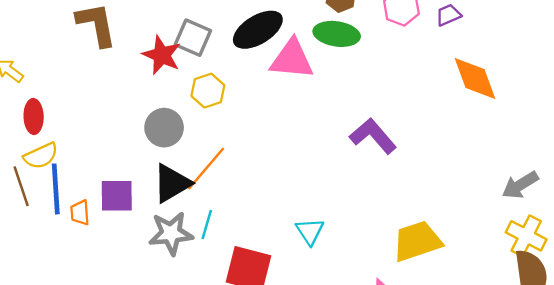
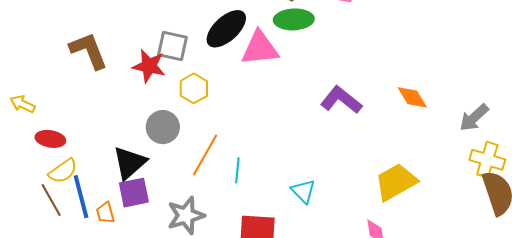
orange diamond: (475, 79) -> (412, 97), moved, size x0.7
red ellipse: (34, 116) -> (50, 139), turned -68
black triangle: (172, 183) -> (129, 163), moved
cyan line: (207, 225) -> (237, 170), moved

